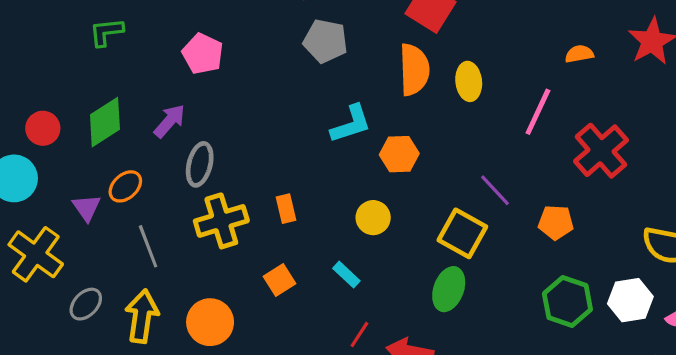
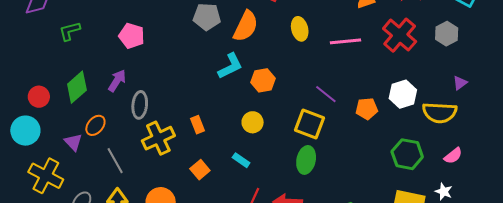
orange semicircle: (414, 70) -> (246, 26), moved, turned 36
pink line: (538, 112) -> (346, 41), turned 68
red cross: (601, 151) -> (400, 35), moved
white hexagon: (630, 300) -> (403, 94), moved
green hexagon: (567, 301) -> (407, 154), moved

